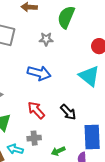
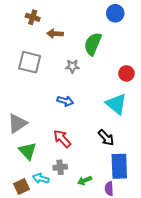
blue arrow: (39, 73) -> (65, 101), size x0.7
black arrow: (68, 112) -> (106, 138), moved

